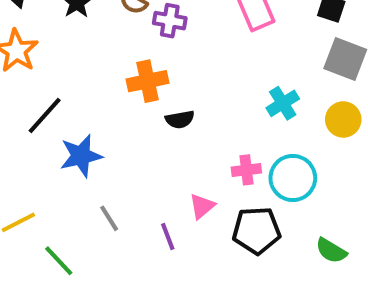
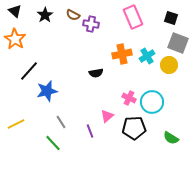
orange cross: (148, 81) -> (122, 54), moved
cyan cross: (283, 103) -> (147, 56), moved
yellow circle: (343, 119) -> (169, 65), moved
pink cross: (246, 170) -> (129, 98), turned 32
green line: (59, 261) -> (53, 143), moved

